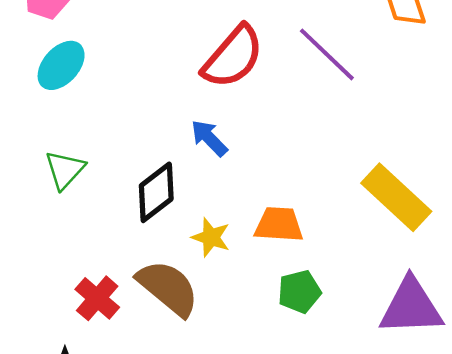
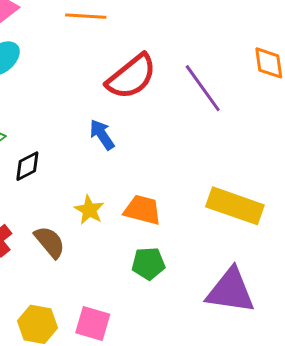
black diamond: (156, 192) -> (27, 166), moved, size x0.7
yellow rectangle: (396, 197) -> (235, 206), turned -34
brown semicircle: (168, 288) -> (50, 242), size x0.7

